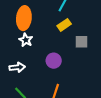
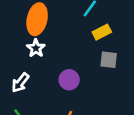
yellow rectangle: (64, 25) -> (102, 32), moved
white arrow: (17, 67) -> (20, 83), turned 126

